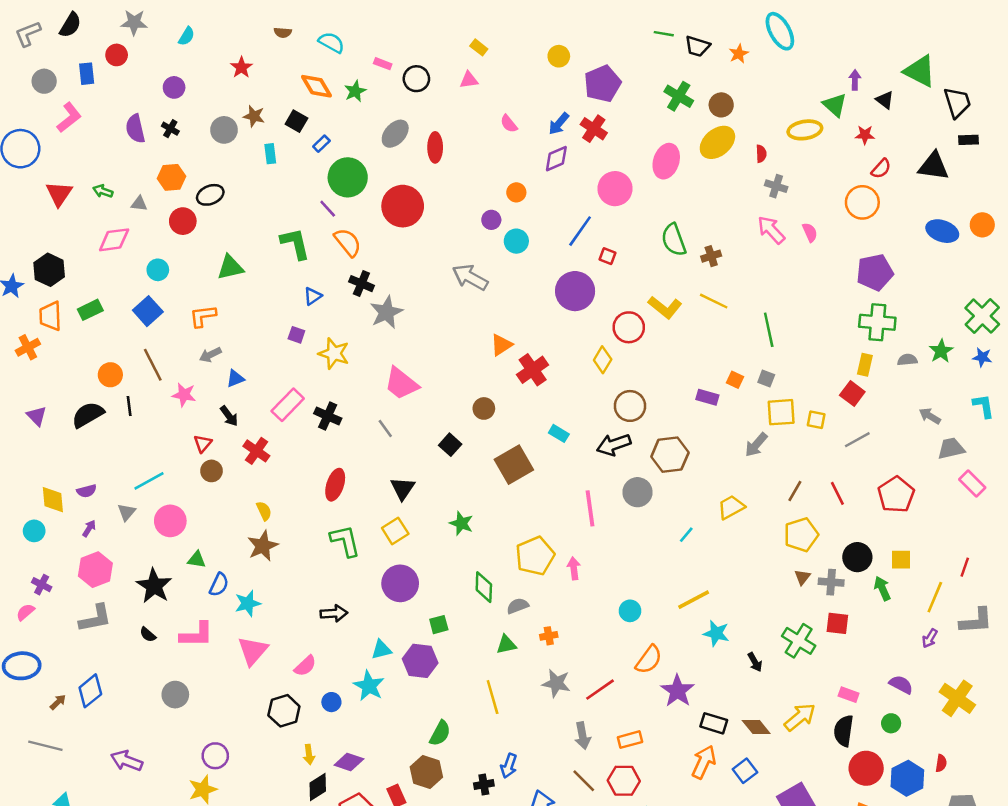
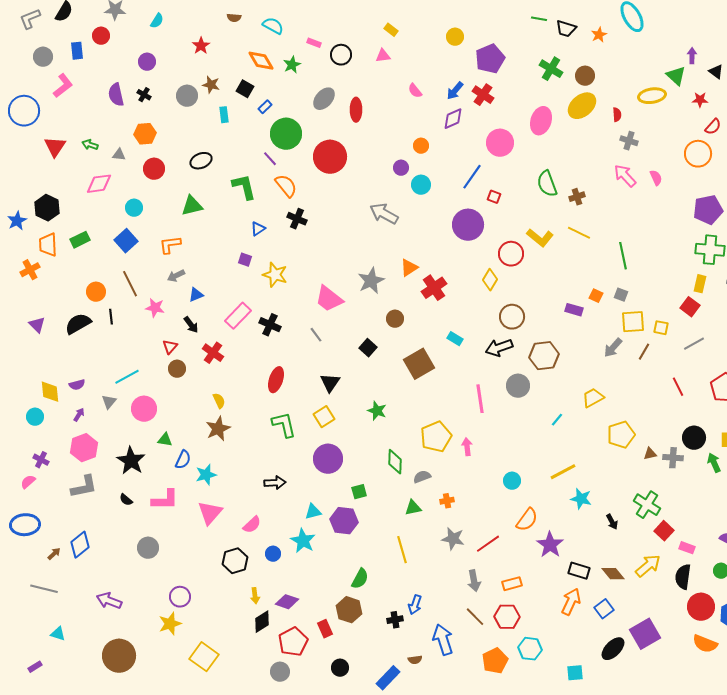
black ellipse: (210, 195) -> (201, 161), moved
gray star: (386, 312) -> (371, 281), moved
brown line: (795, 491) -> (644, 352), moved
yellow pentagon: (801, 535) -> (621, 435), moved
brown triangle: (802, 577) -> (650, 454), turned 40
red square: (837, 623) -> (664, 531), moved, turned 36

